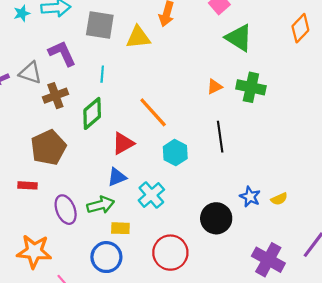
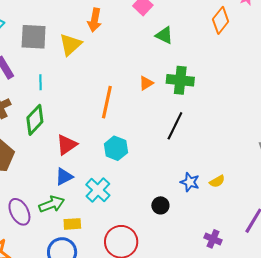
yellow triangle: (138, 37) -> (70, 45), turned -30
green triangle: (239, 38) -> (164, 35), size x0.7
orange line: (153, 112) -> (107, 102), moved, turned 60
black line: (220, 137) -> (175, 126), moved, turned 40
black circle: (216, 218) -> (160, 205), size x0.6
purple cross: (268, 260) -> (213, 239), size x0.6

